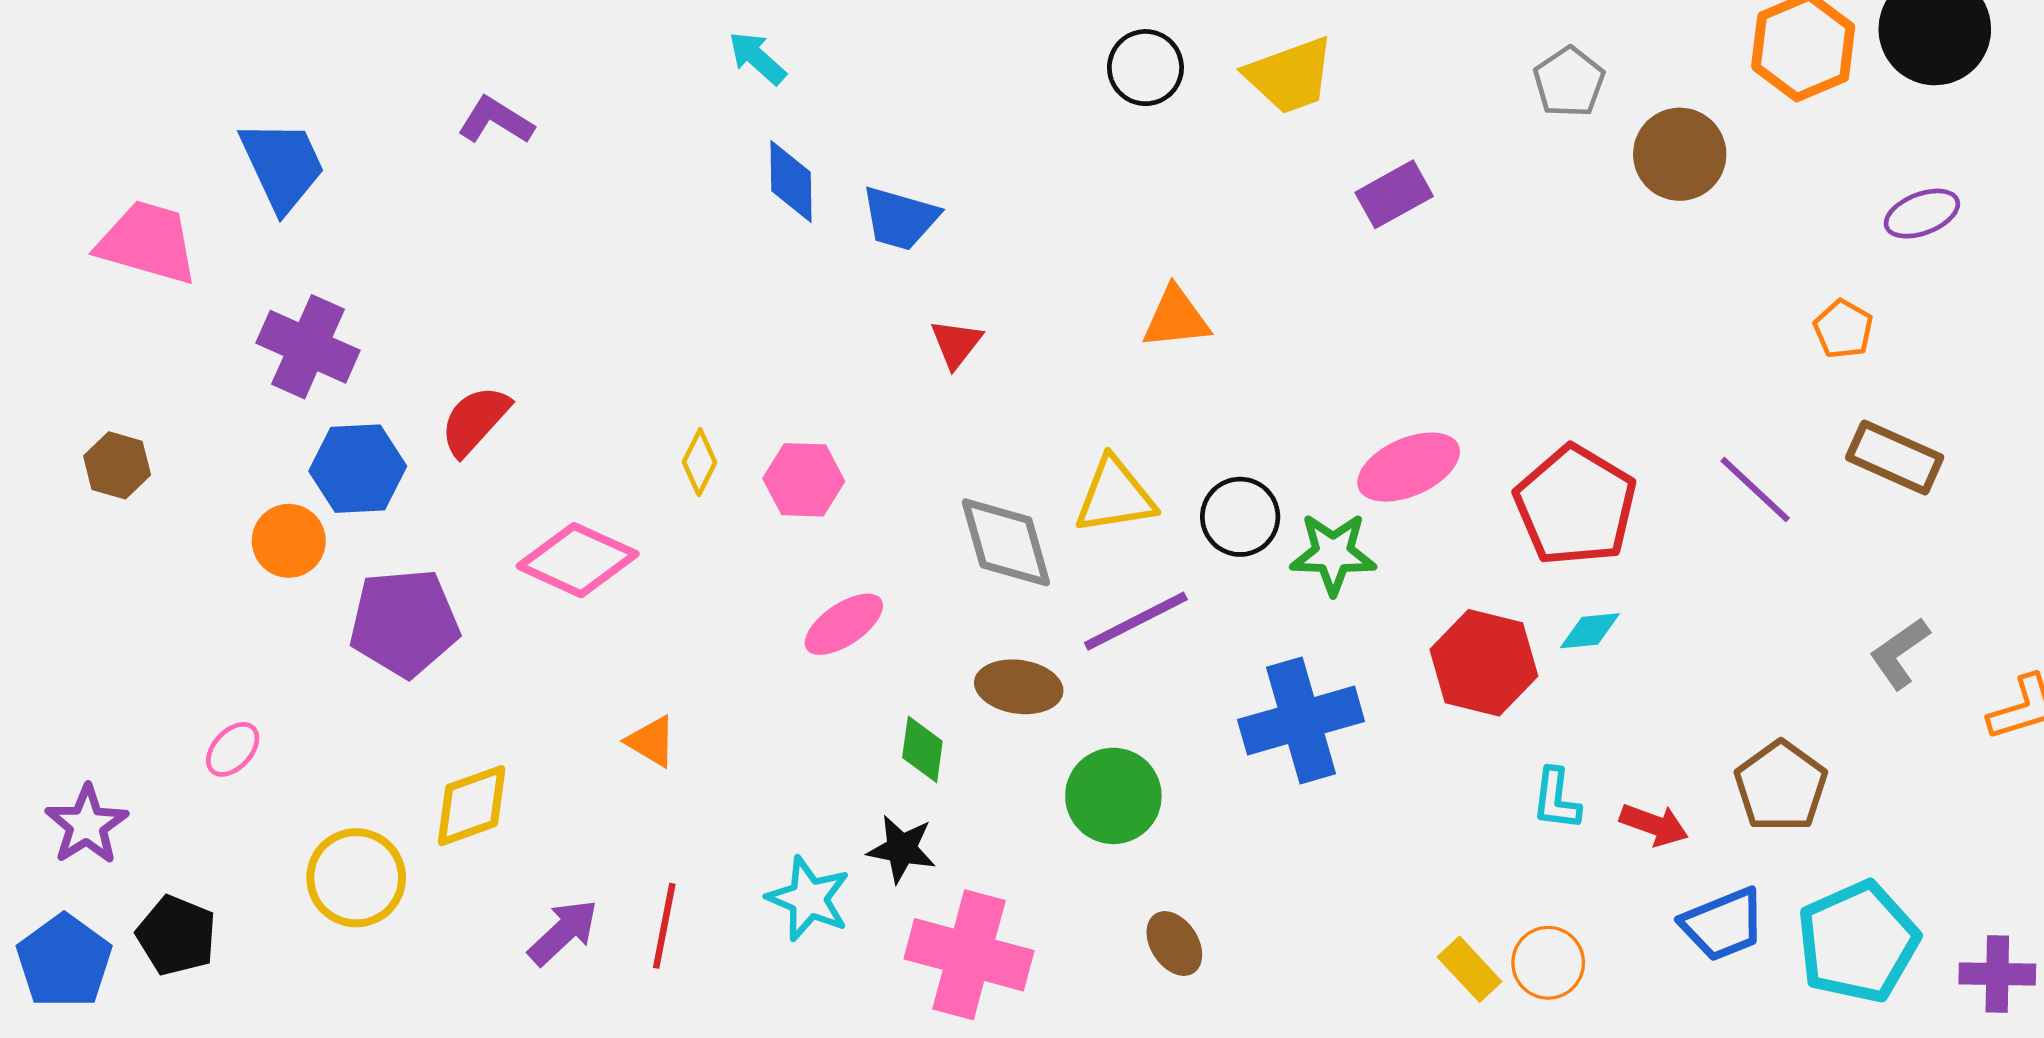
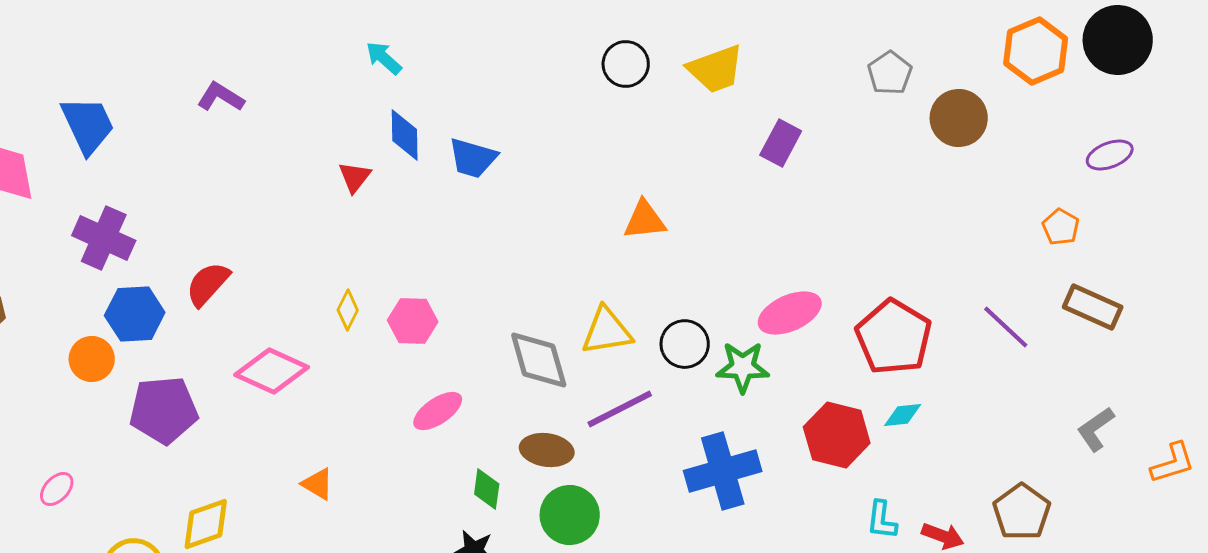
purple rectangle: (1394, 194) -> (781, 143), turned -33
red triangle: (956, 344) -> (355, 177), moved
green circle: (1113, 796) -> (570, 515), moved

